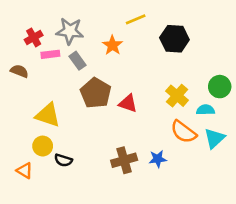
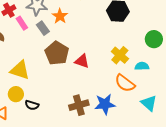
orange star: (112, 45) -> (60, 16), moved
pink rectangle: (50, 54) -> (22, 23), turned 64
green circle: (220, 87) -> (154, 39), moved
cyan triangle: (215, 138) -> (149, 103), moved, turned -36
blue star: (158, 159) -> (105, 104), size x1.5

